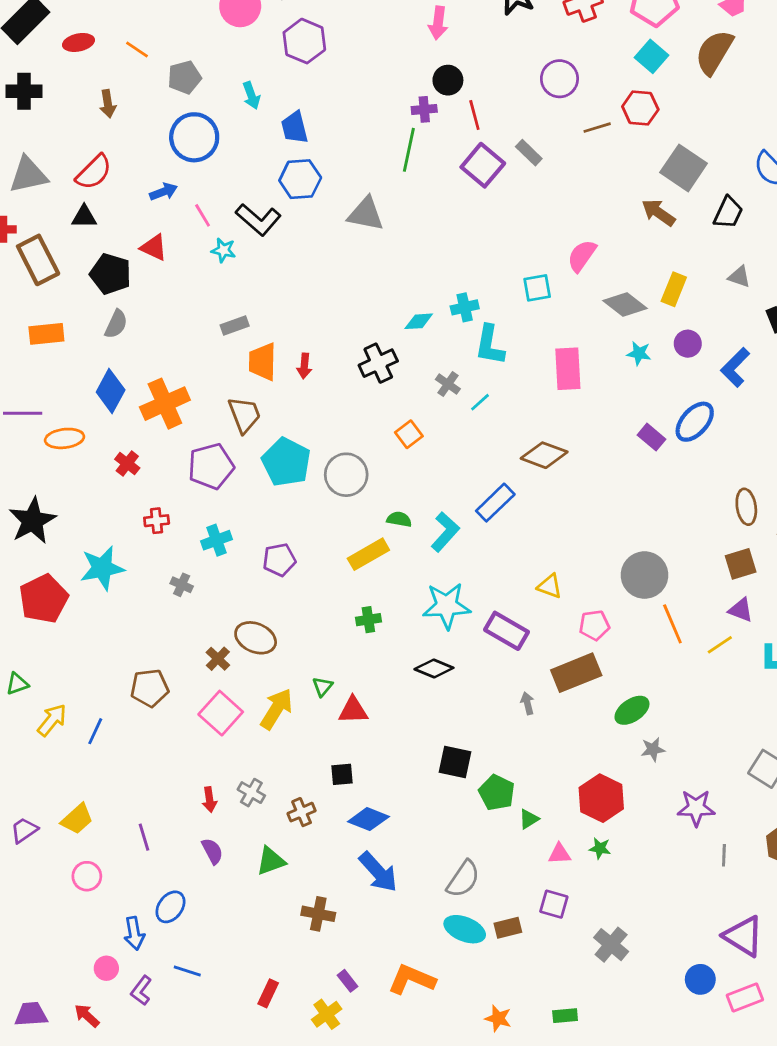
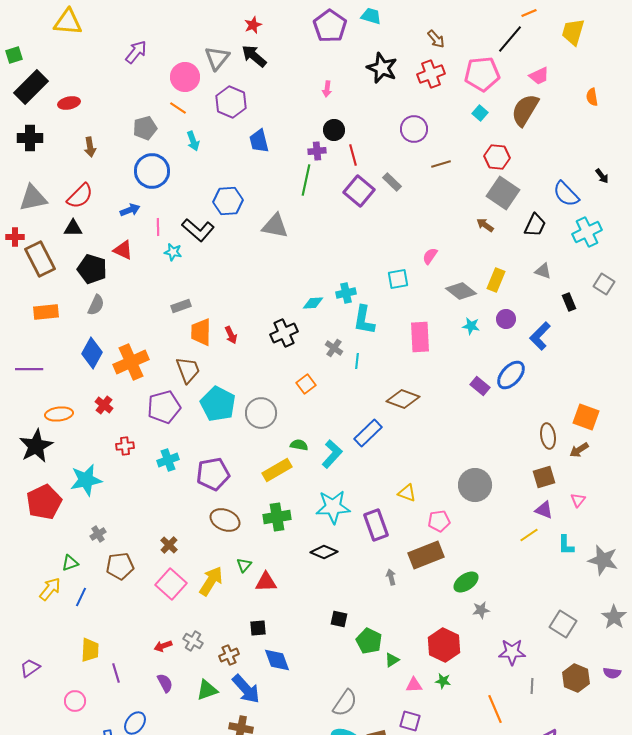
pink arrow: (438, 23) -> (327, 89), size x0.7
orange line: (137, 49) -> (178, 108), moved
cyan square: (651, 56) -> (480, 113), size x0.7
red hexagon: (640, 108) -> (497, 157), moved
blue trapezoid: (295, 128) -> (259, 141), moved
brown arrow: (658, 213) -> (485, 225), size x0.7
pink line: (203, 215) -> (158, 227), turned 30
pink semicircle: (582, 256) -> (430, 256), size x0.7
red arrow: (304, 366) -> (231, 335), turned -30
cyan line: (480, 402) -> (357, 361), turned -42
orange ellipse: (65, 438) -> (59, 414), moved
purple pentagon: (279, 560) -> (213, 474), size x1.4
gray cross: (182, 585) -> (98, 534), moved, turned 35
green cross: (368, 620) -> (277, 517), size x1.5
orange line: (672, 624) -> (495, 709), moved
purple rectangle: (506, 631) -> (376, 525), turned 40
brown ellipse: (256, 638) -> (225, 520), moved
green triangle: (17, 684) -> (70, 563), moved
black square: (455, 762) -> (339, 619), size x0.7
red arrow: (210, 800) -> (163, 646), turned 78
yellow trapezoid: (77, 819) -> (90, 650), moved, turned -45
blue diamond: (368, 819) -> (277, 660), turned 48
blue arrow: (378, 872) -> (246, 689), moved

